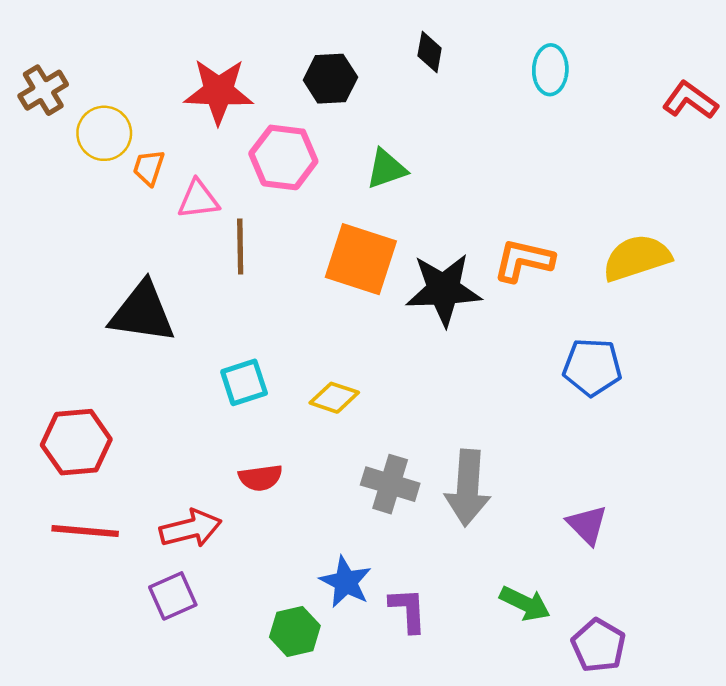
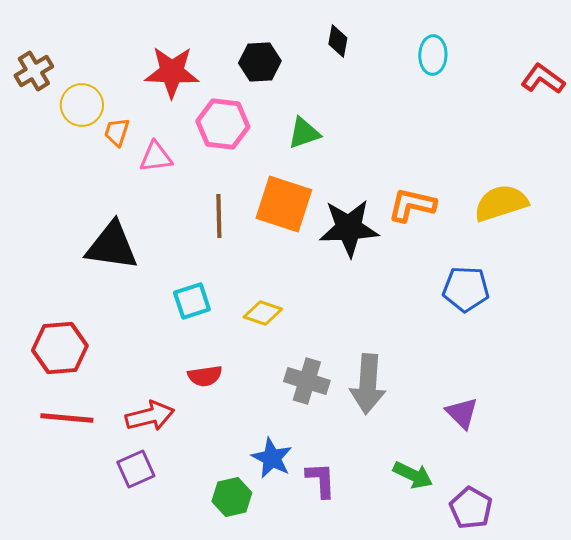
brown line: (240, 246) -> (219, 216), moved

